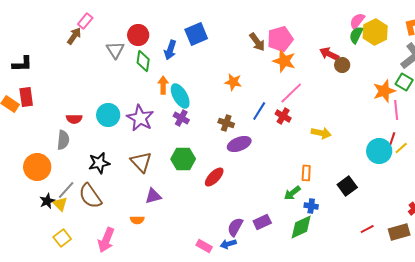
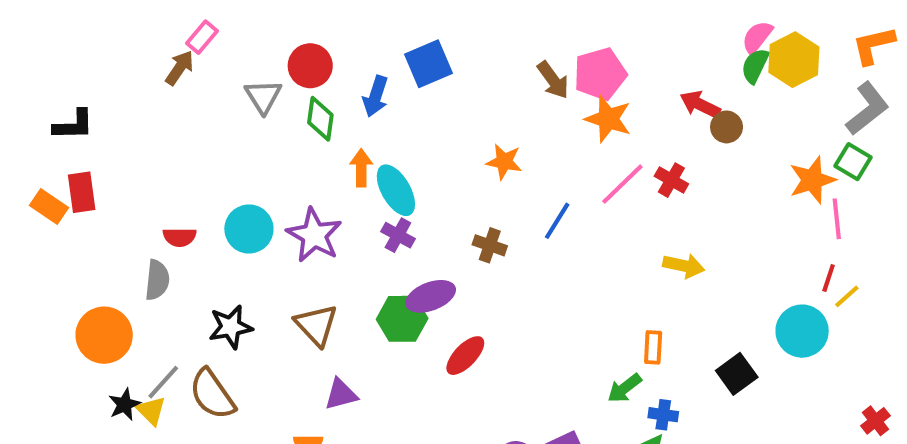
red cross: (283, 116) -> (671, 180), moved
purple ellipse: (239, 144) -> (431, 296), moved
cyan circle: (379, 151) -> (802, 331), moved

